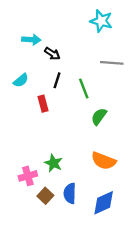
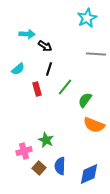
cyan star: (101, 21) -> (87, 18), turned 30
green line: (84, 89) -> (65, 87), moved, turned 60
orange semicircle: (104, 161) -> (94, 125), moved

